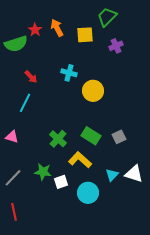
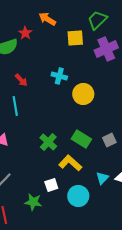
orange arrow: (57, 28) -> (47, 19), moved, turned -30
purple cross: (116, 46) -> (106, 49), size x1.6
cyan line: (25, 103) -> (15, 106), turned -36
green star: (43, 172) -> (33, 202), moved

